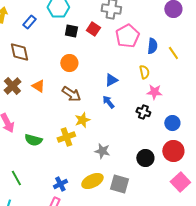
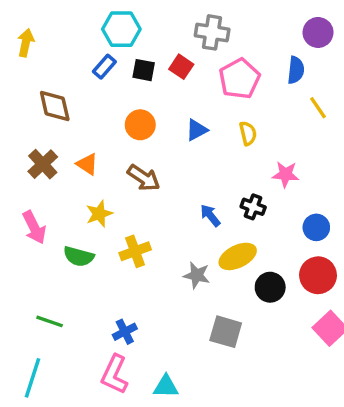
blue rectangle: (29, 22) -> (104, 67), moved
blue semicircle: (152, 46) -> (296, 70), moved
yellow semicircle: (144, 72) -> (248, 133), moved
blue triangle: (111, 80) -> (197, 130), moved
blue arrow: (108, 102) -> (210, 215), moved
black cross: (143, 112) -> (253, 207), moved
yellow star: (82, 120) -> (99, 214), moved
green line: (16, 178) -> (50, 321), turned -42
yellow ellipse: (92, 181) -> (238, 256), moved

